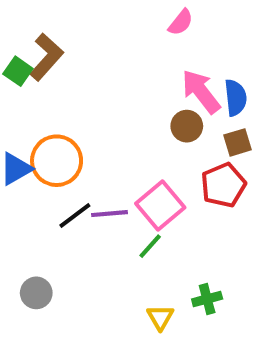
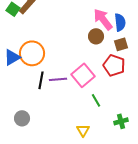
red pentagon: (223, 185) -> (114, 65), turned -30
black line: (75, 216) -> (41, 80), turned -42
green line: (150, 246) -> (96, 100), moved, turned -72
green cross: (207, 299) -> (121, 121), moved

